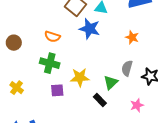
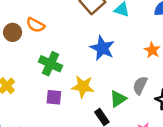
blue star: (90, 29) -> (102, 48), moved
orange semicircle: (52, 37) -> (35, 25), moved

